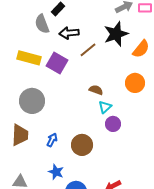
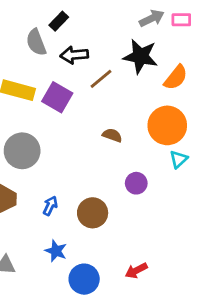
black star: (116, 34) -> (140, 56), turned 30
orange circle: (135, 83) -> (167, 125), size x1.4
cyan triangle: (105, 107) -> (179, 159), moved

